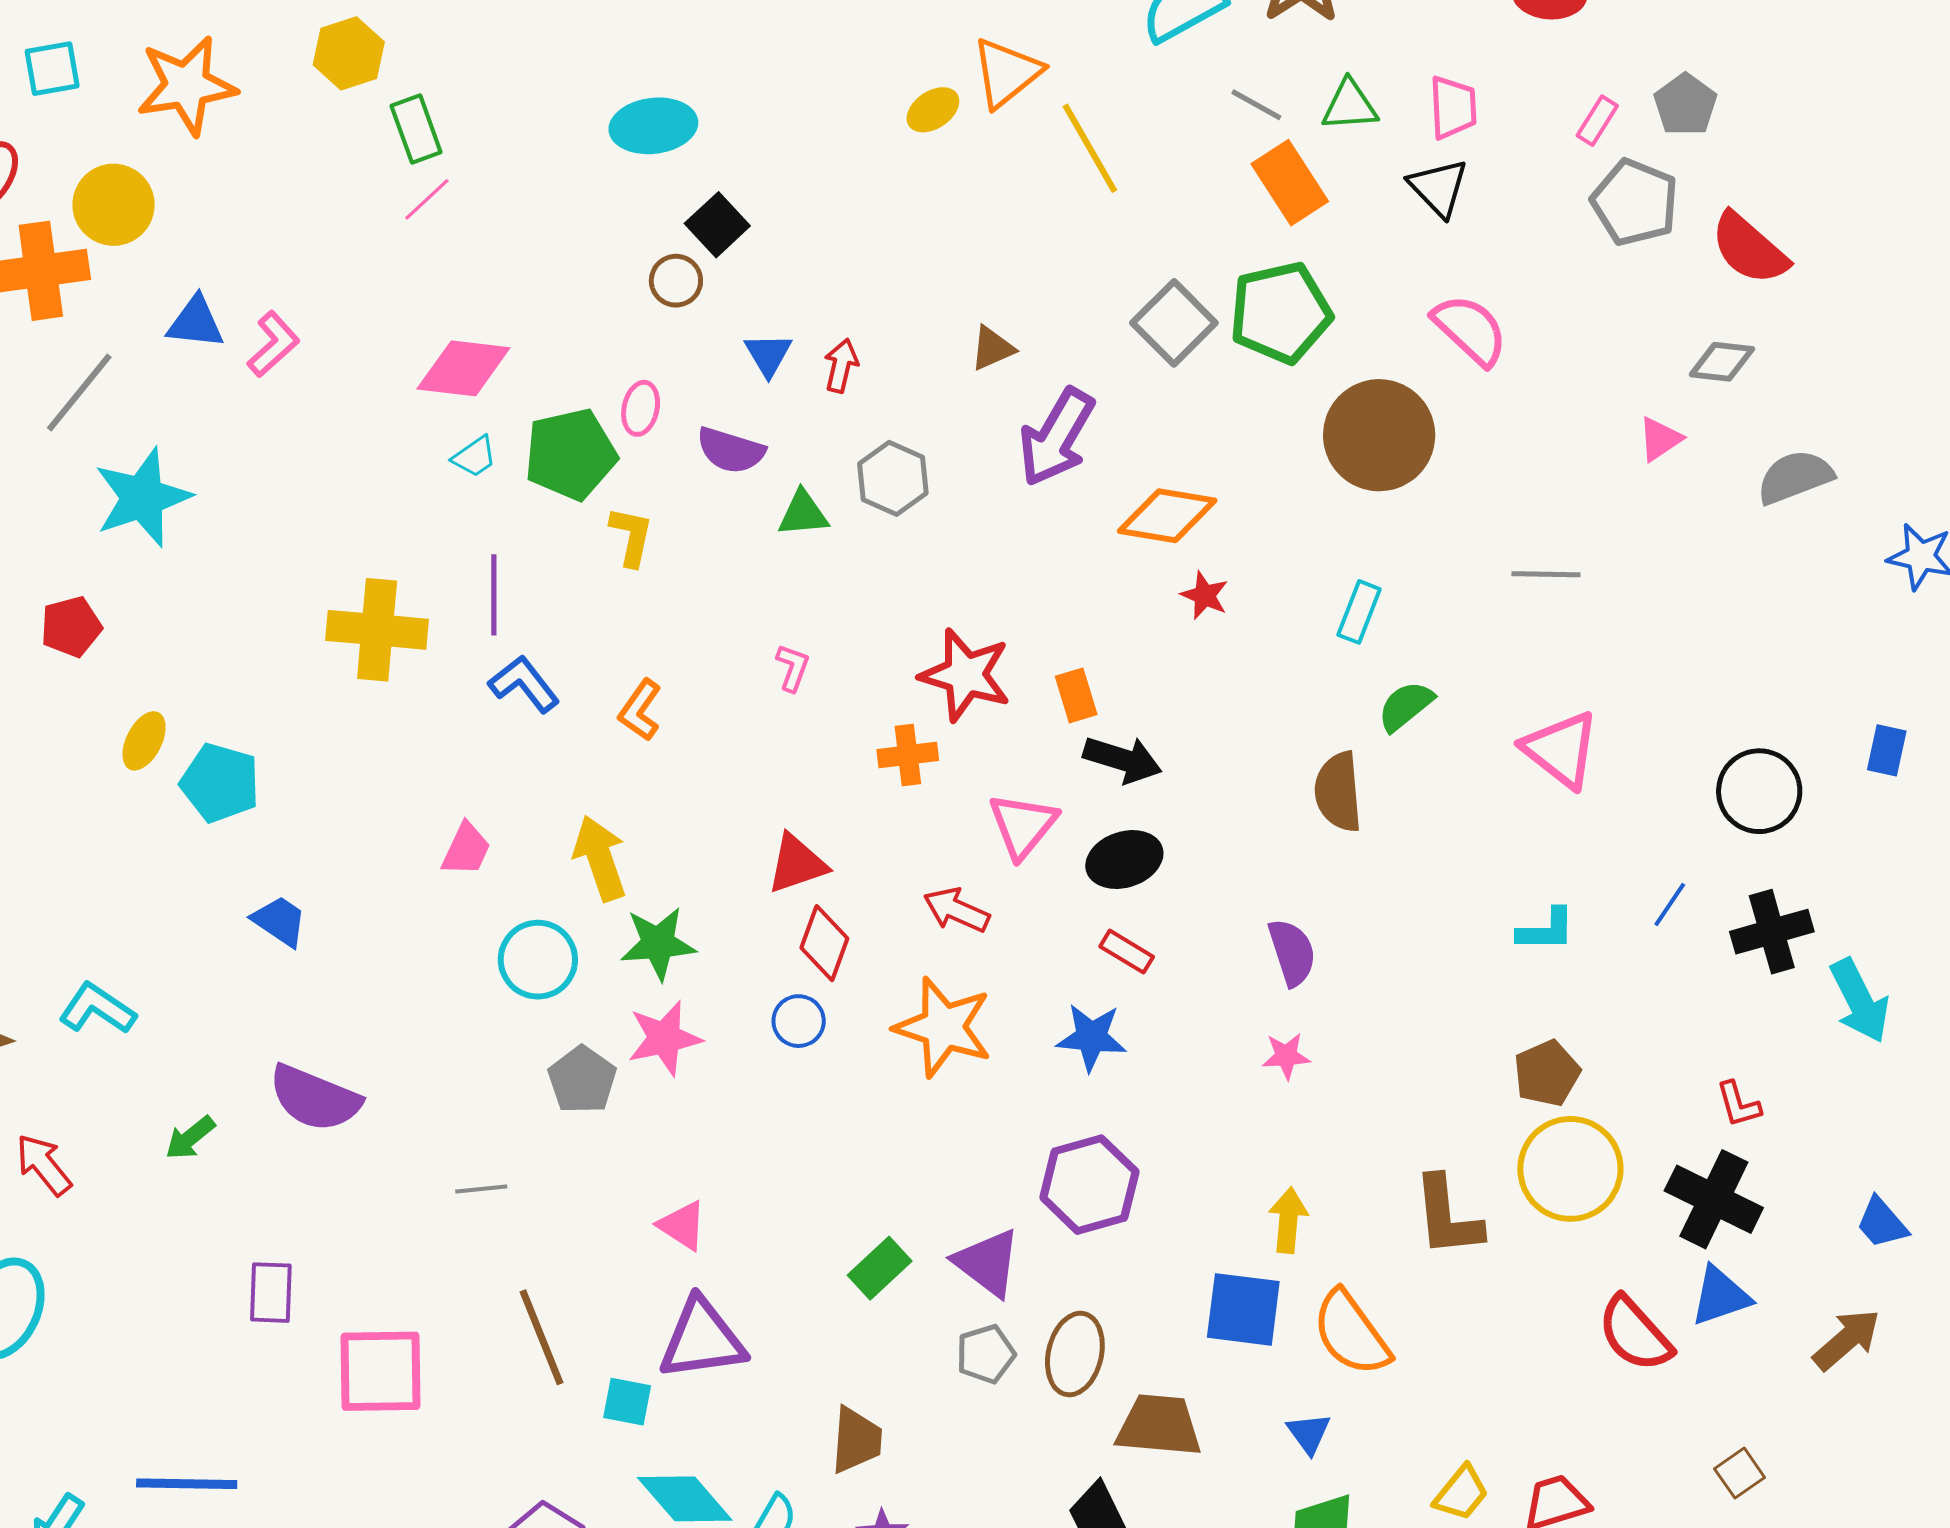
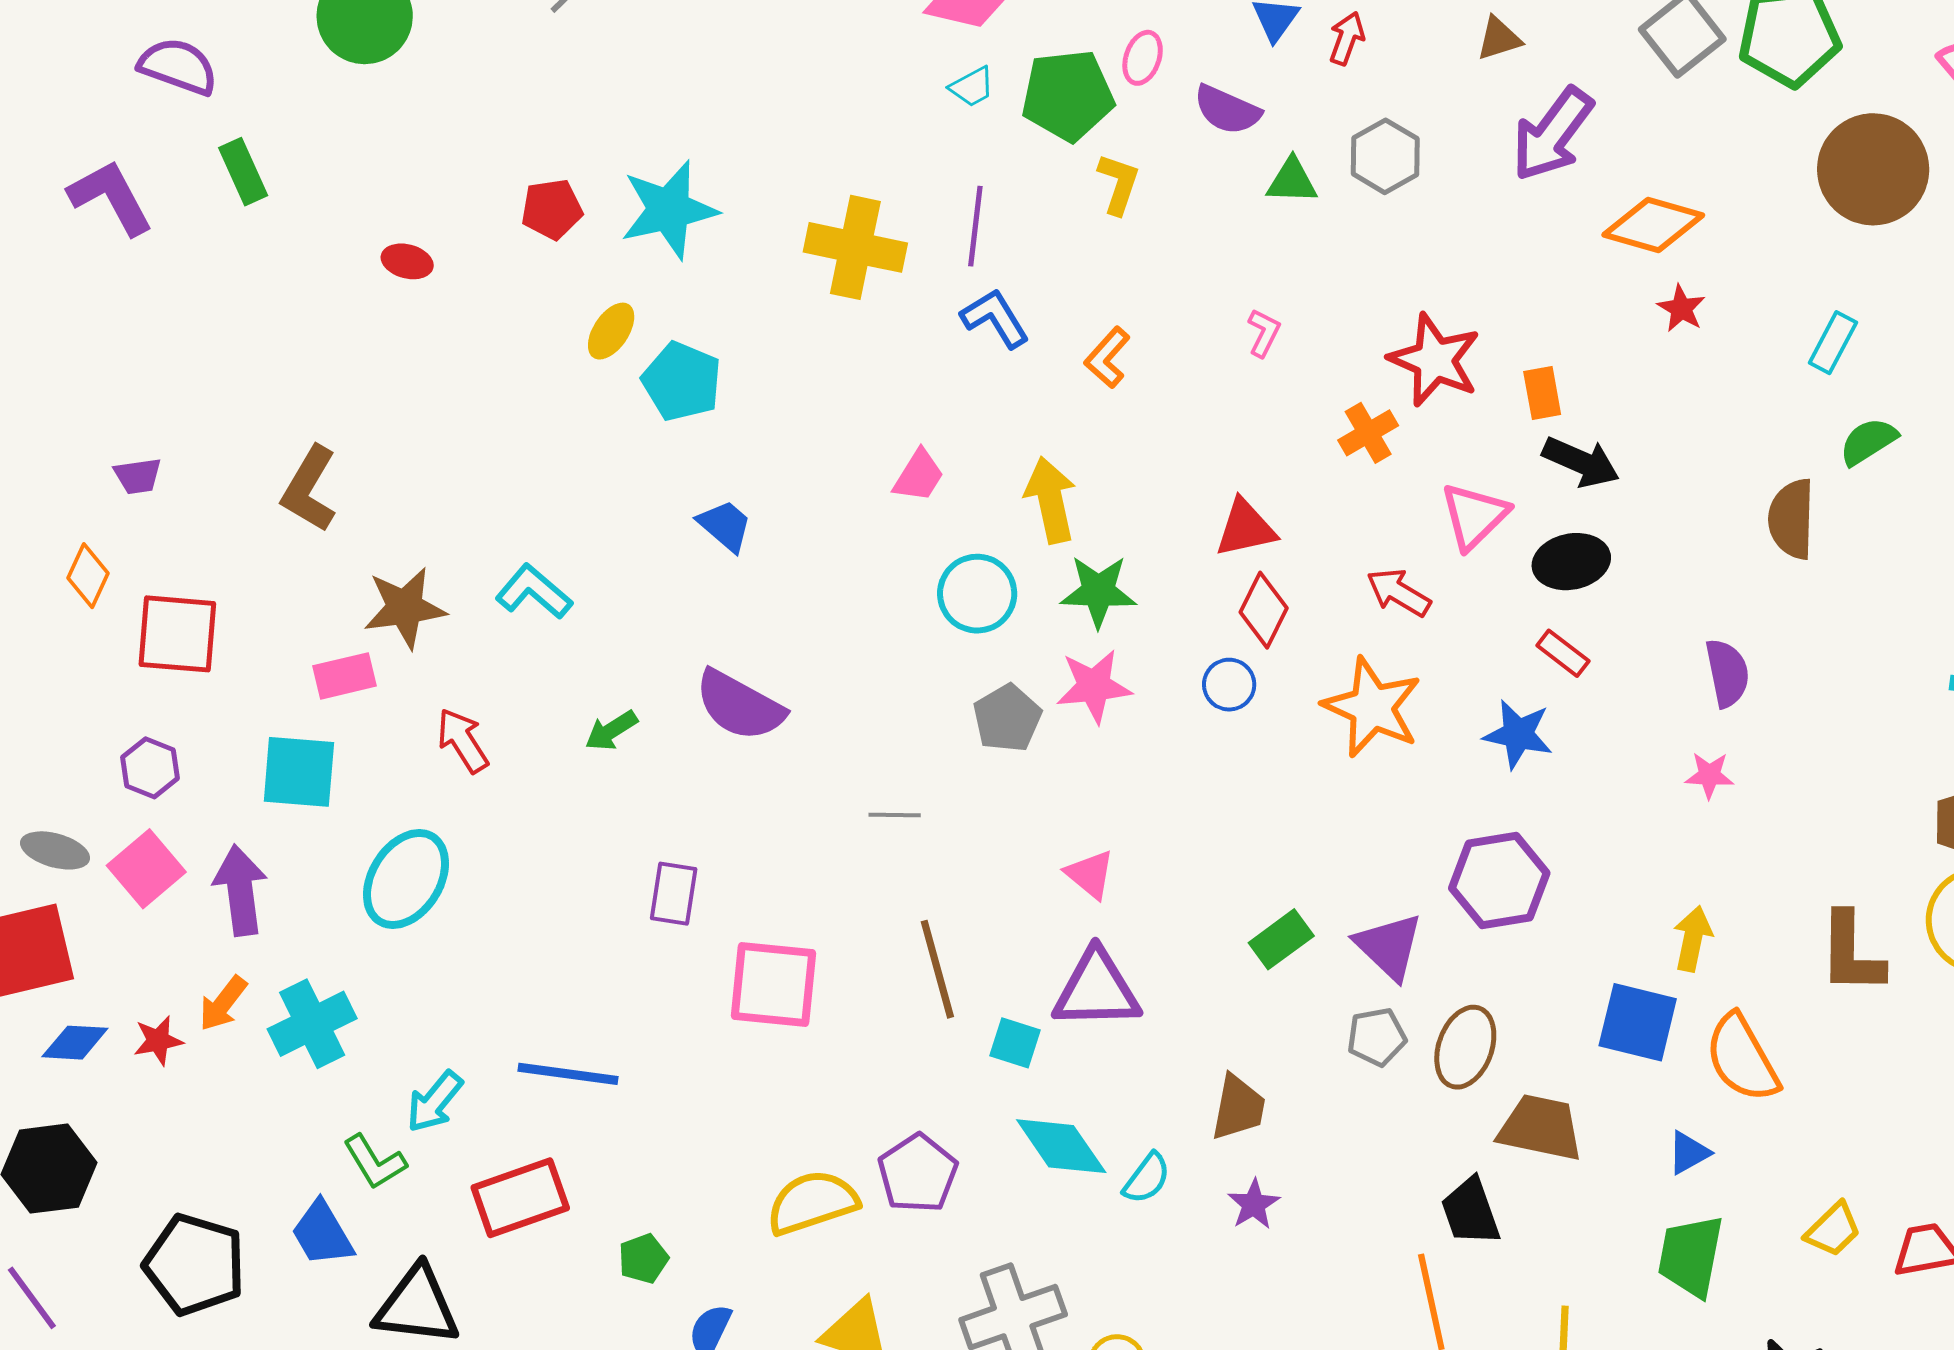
cyan star: (142, 497) -> (669, 210), moved
orange cross: (908, 755) -> (1368, 433), turned -30
blue triangle: (1309, 1433) -> (1689, 1153), turned 30

